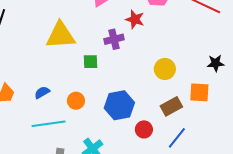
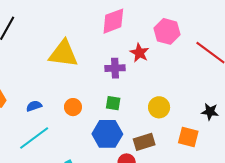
green square: (90, 62) -> (113, 103), moved
orange circle: (76, 101) -> (73, 107), moved
brown rectangle: (171, 106) -> (144, 142), moved
cyan line: (49, 124) -> (34, 138), turned -40

